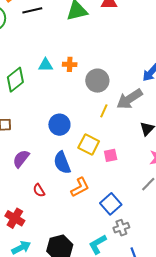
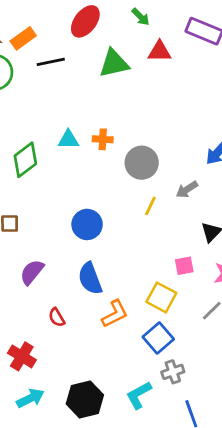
gray arrow: (129, 99) -> (187, 190), size x0.6
yellow square: (89, 144) -> (161, 297), moved
pink square: (111, 155) -> (184, 266), moved

